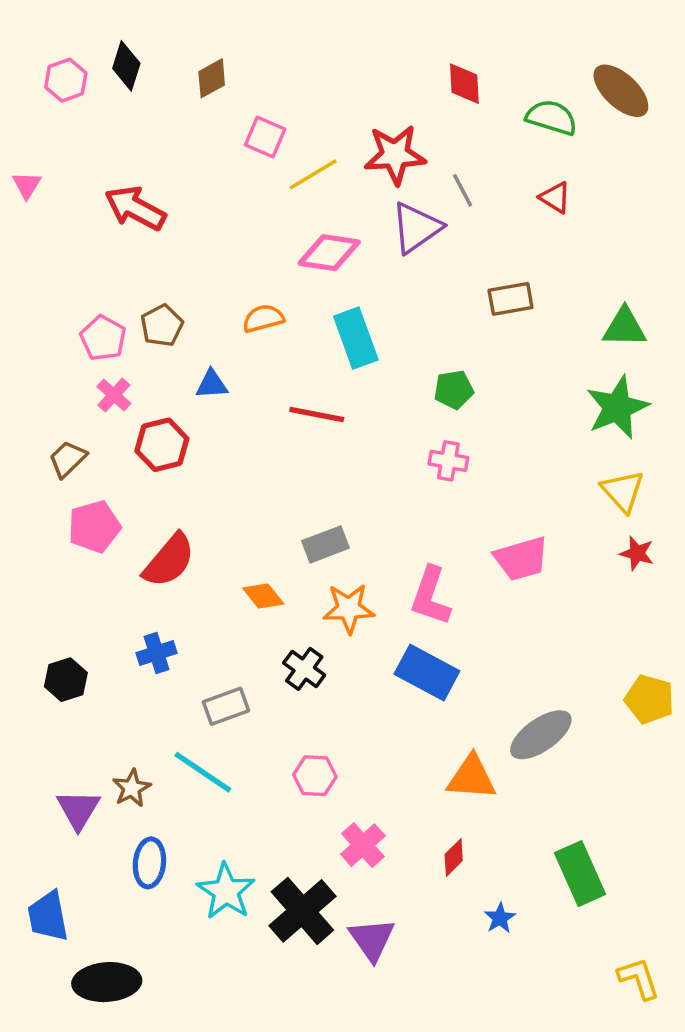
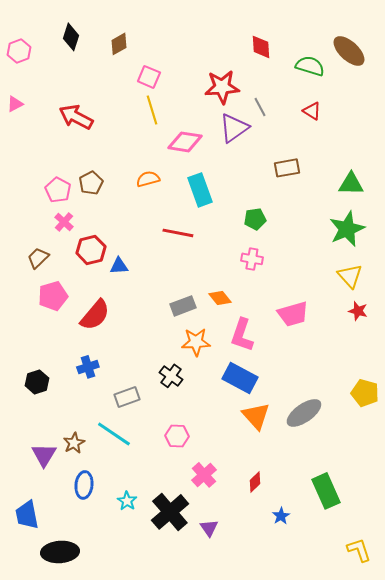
pink hexagon: (66, 80) -> (19, 51), moved
yellow line: (313, 174) -> (152, 110), moved, turned -76
pink triangle: (27, 185) -> (15, 104), turned 30
blue triangle: (212, 384) -> (119, 266), moved
orange diamond: (263, 596) -> (220, 298), moved
orange triangle: (471, 777) -> (256, 416), moved, turned 44
cyan star: (226, 891) -> (127, 501), size x0.6
purple triangle: (372, 939) -> (209, 528), size x0.7

